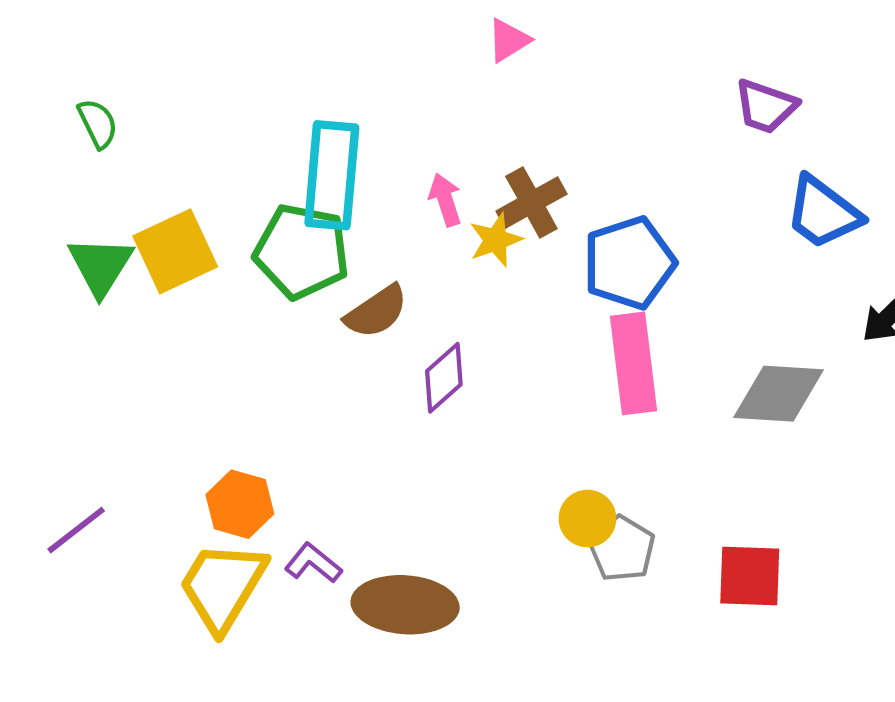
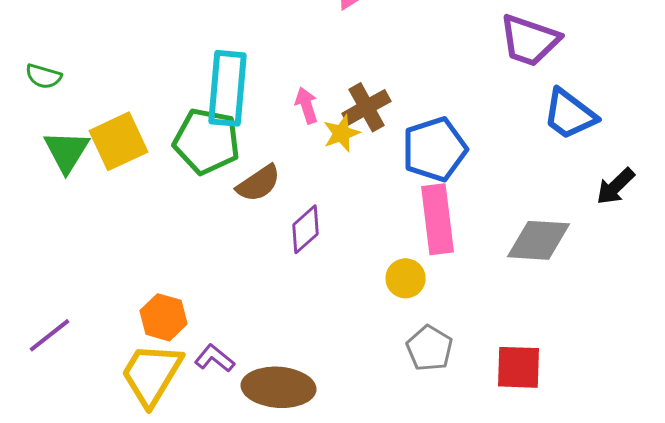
purple trapezoid: (766, 106) -> (530, 40), size x1.4
green semicircle: (98, 124) -> (44, 76), moved, turned 132
yellow circle: (587, 519) -> (406, 278), moved

